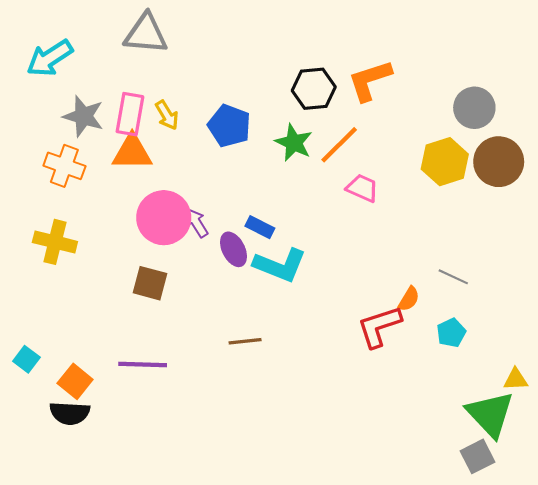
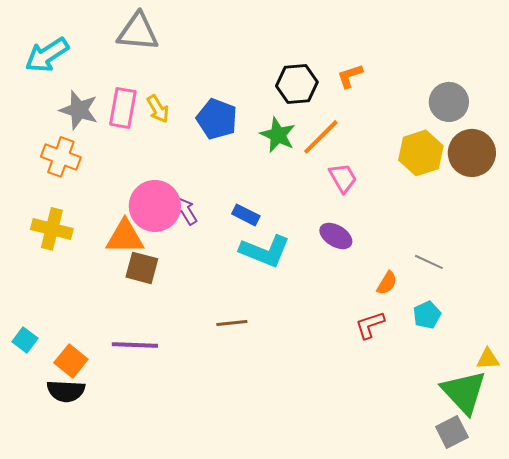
orange L-shape: (370, 80) -> (350, 76), size x0.6
orange triangle: (132, 152) -> (125, 237), moved
pink trapezoid: (362, 188) -> (343, 178), turned 36
purple ellipse: (233, 249) -> (336, 236), moved, turned -32
red L-shape: (379, 326) -> (370, 325), moved, size x0.7

